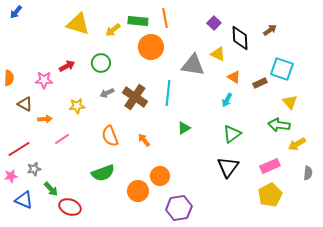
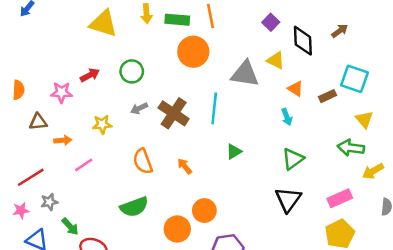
yellow arrow: (113, 30) -> (146, 14), moved, turned -56
cyan arrow: (227, 100) -> (287, 117), turned -48
brown triangle: (25, 104) -> (38, 122), turned -35

